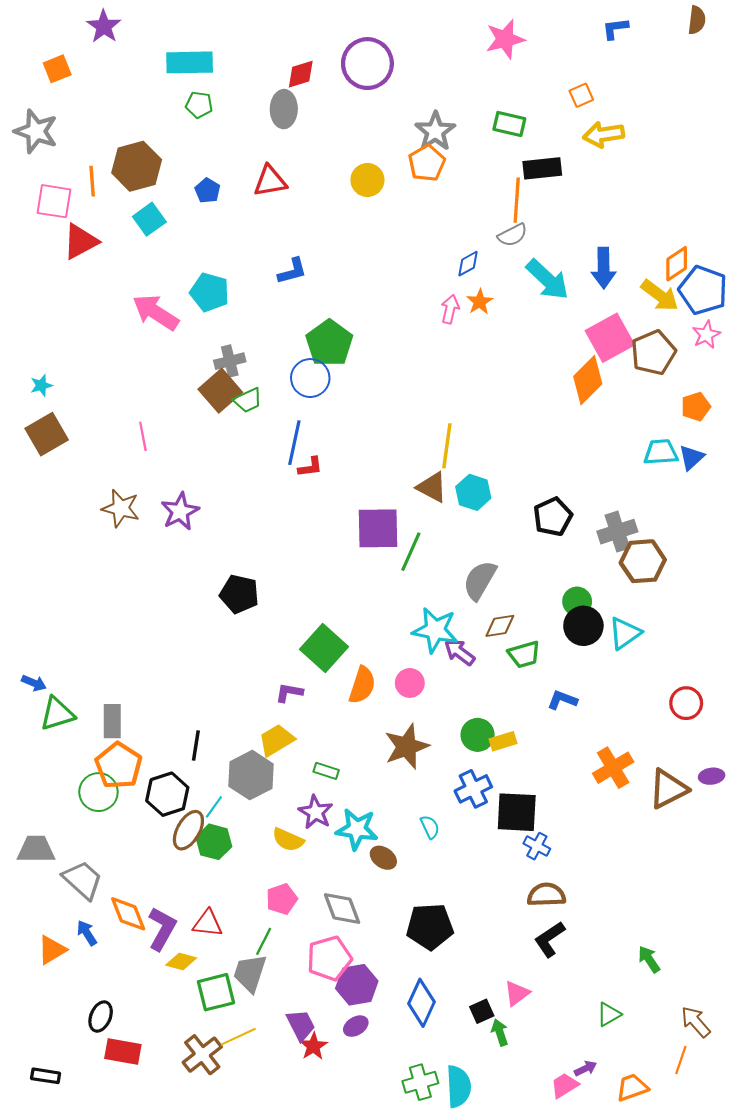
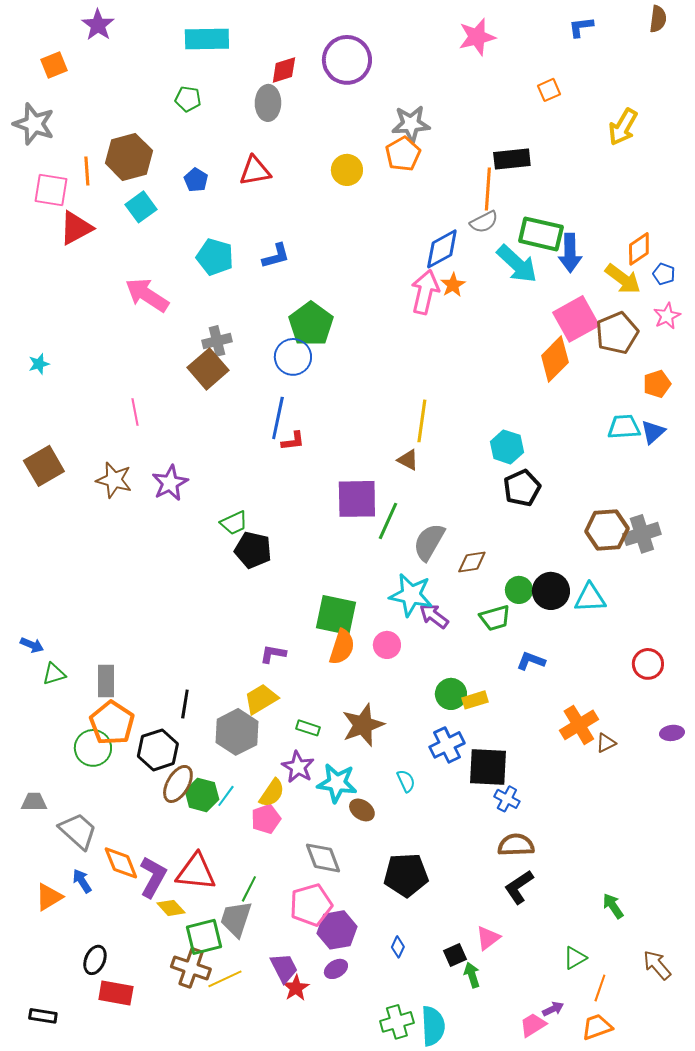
cyan rectangle: (190, 62) -> (207, 39), moved
green rectangle: (509, 124) -> (541, 234), moved, size x1.4
gray star: (435, 131) -> (411, 124), turned 30
yellow arrow: (604, 134) -> (623, 127), moved, turned -51
blue diamond: (468, 264) -> (442, 249), size x1.6
blue pentagon: (703, 290) -> (664, 274), size x0.5
cyan pentagon: (210, 292) -> (215, 257), moved
pink arrow: (450, 309) -> (425, 292), size x1.6
green trapezoid: (248, 400) -> (234, 523), moved
brown square: (47, 434) -> (44, 466), moved
brown triangle: (432, 487) -> (408, 460), size x0.7
cyan hexagon: (473, 492) -> (507, 447), moved
gray cross: (617, 532) -> (642, 534), moved
gray semicircle: (480, 580) -> (429, 542), moved
black pentagon: (239, 594) -> (253, 550), moved
green circle: (577, 601) -> (519, 590), moved
brown diamond: (500, 626) -> (472, 562), moved
cyan triangle: (625, 633) -> (590, 598), turned 32
green square: (324, 648) -> (336, 615), moved, turned -30
green triangle: (57, 714) -> (54, 674), size x0.7
brown star: (407, 747) -> (363, 725), moved
brown triangle: (668, 789) -> (606, 743), moved, size x0.5
cyan line: (214, 807) -> (226, 796), moved
yellow semicircle: (288, 840) -> (272, 793), turned -80
gray trapezoid: (36, 849) -> (34, 802), size x0.7
pink pentagon: (282, 899) -> (266, 819), moved
red triangle: (208, 923) -> (196, 872), size x1.4
yellow diamond: (181, 961) -> (171, 908), turned 32
blue diamond: (421, 1003) -> (398, 947), size x0.5
brown cross: (202, 1055) -> (191, 968), moved, turned -33
orange line: (681, 1060) -> (600, 988), moved

